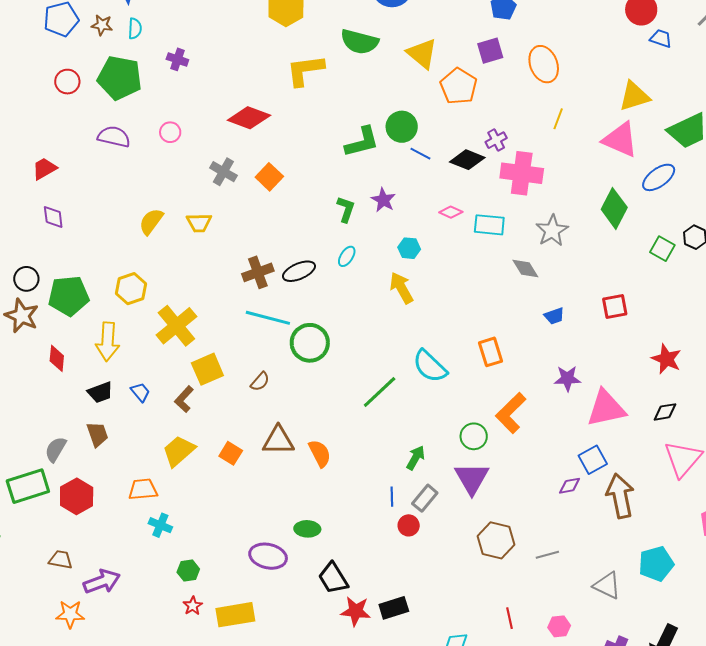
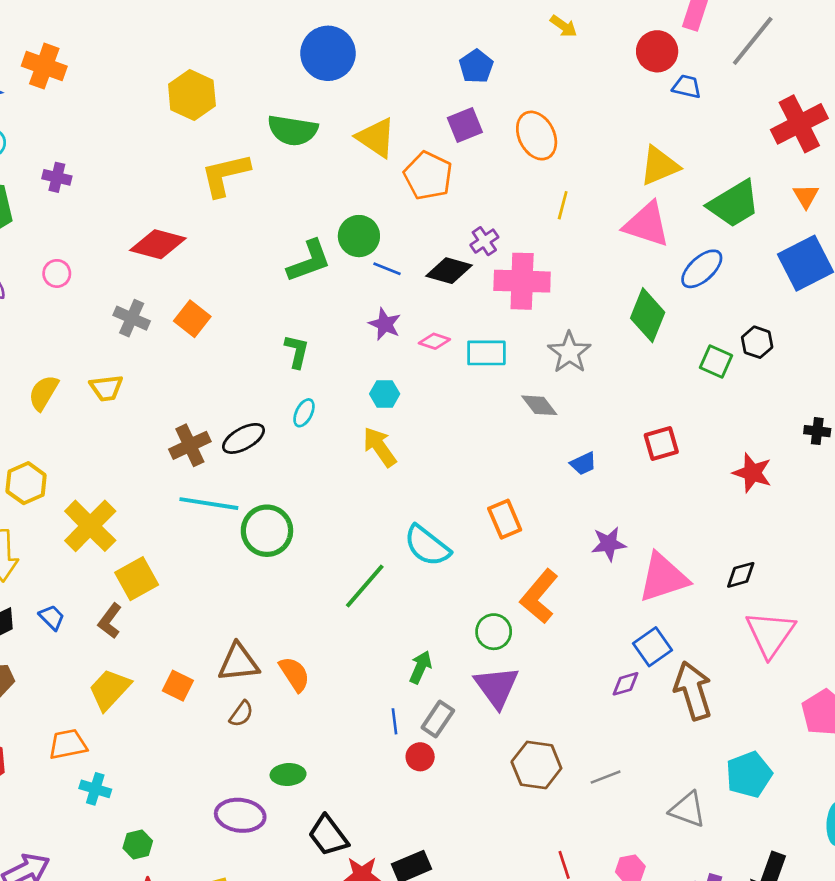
purple star: (383, 200) -> (385, 324), moved
red star: (666, 359) -> (752, 473), moved
brown semicircle: (260, 382) -> (241, 714), moved

